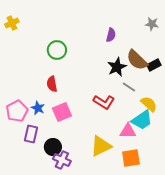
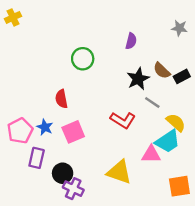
yellow cross: (12, 23) -> (13, 17), moved
green circle: (57, 50) -> (83, 59), moved
brown semicircle: (137, 60) -> (162, 71), size x0.7
yellow triangle: (101, 146) -> (119, 172), turned 45
orange square: (131, 158) -> (179, 186), moved

